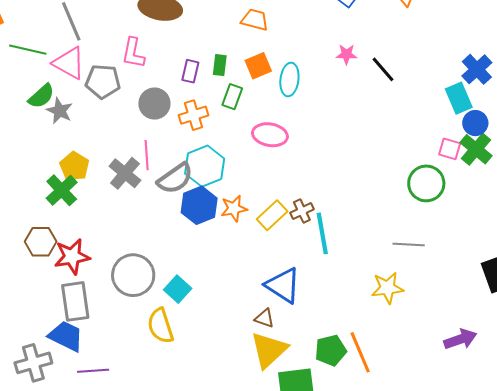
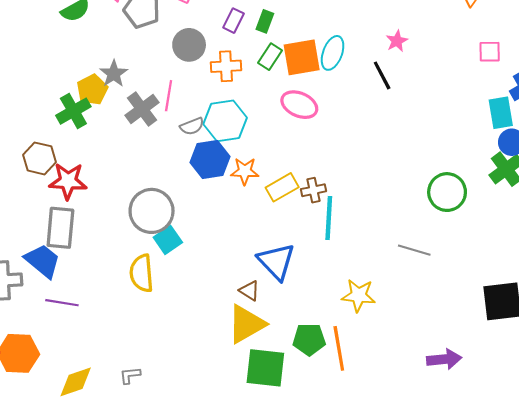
pink star: (347, 54) -> (397, 41), turned 30
orange square: (258, 66) -> (302, 57), moved, size x1.4
black line: (383, 69) -> (382, 75), moved
gray star: (60, 111) -> (114, 74), moved
pink square: (450, 149) -> (490, 52), moved, turned -30
gray semicircle: (175, 178) -> (192, 126), size x0.6
gray circle: (133, 275) -> (152, 211), moved
yellow star: (387, 288) -> (358, 295), moved

